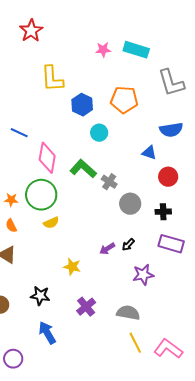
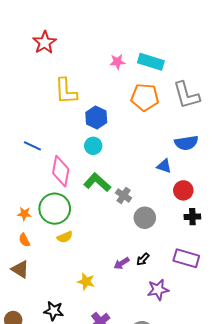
orange pentagon: (124, 100) -> (145, 97), moved
cyan circle: (99, 133) -> (93, 146), moved
black cross: (163, 212) -> (192, 217), moved

